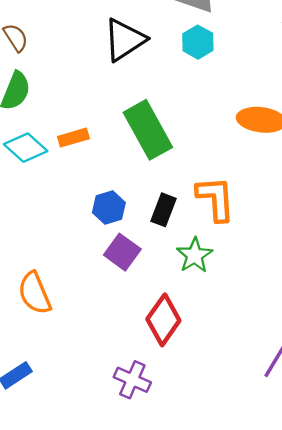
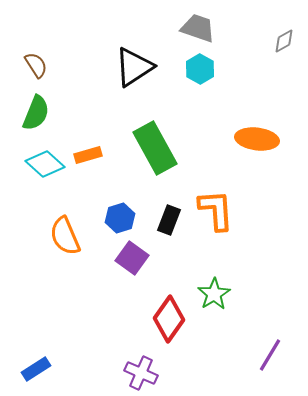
green star: (195, 255) -> (214, 294), moved
orange semicircle: (35, 293) -> (65, 236), moved

